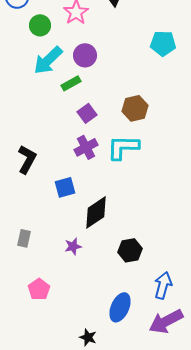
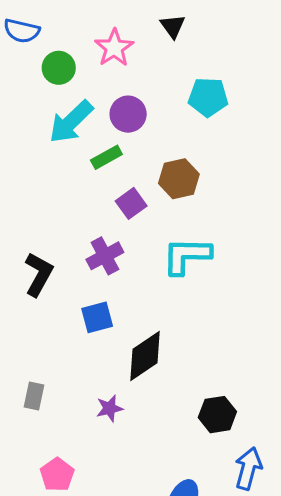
cyan pentagon: (163, 43) -> (208, 97), moved
brown hexagon: (135, 108) -> (179, 179), moved
purple cross: (86, 147) -> (105, 256), moved
black hexagon: (130, 250) -> (217, 415), moved

